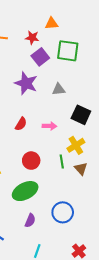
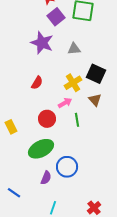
pink arrow: (49, 126) -> (65, 103), moved, turned -32
yellow cross: (76, 145) -> (73, 83), moved
brown triangle: (81, 169) -> (95, 100), moved
blue circle: (63, 212) -> (67, 167), moved

